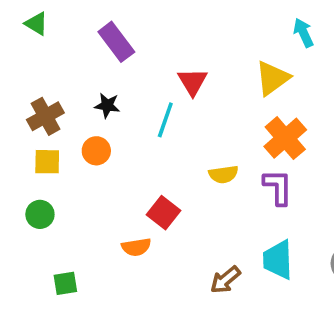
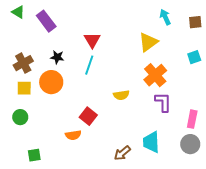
purple rectangle: (116, 42) -> (46, 21), moved
red triangle: (193, 82) -> (92, 40), moved
orange circle: (96, 151) -> (51, 82), size x1.5
purple L-shape: (278, 187) -> (163, 102), moved

